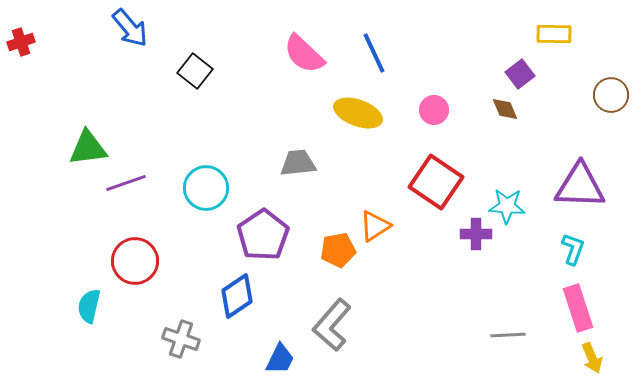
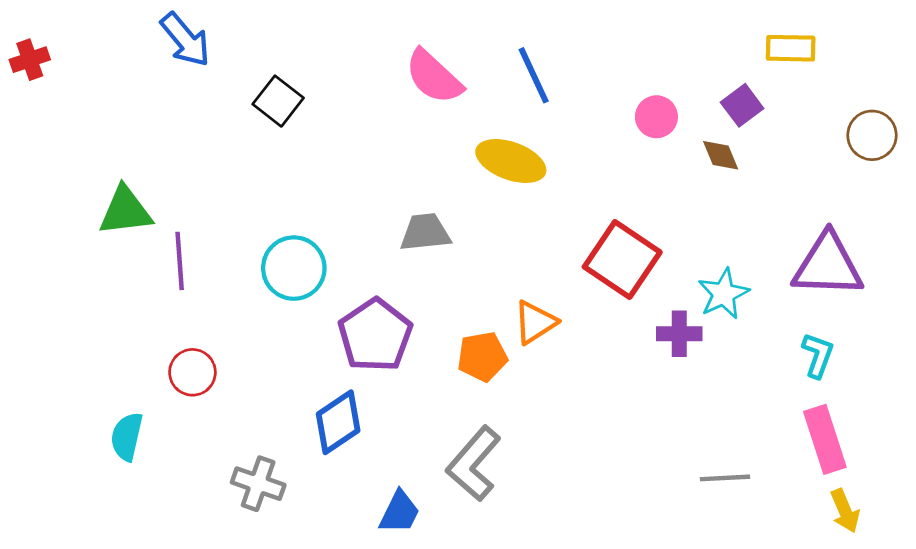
pink circle: (434, 110) -> (656, 117), moved
purple line: (126, 183) -> (180, 261), turned -75
cyan star: (507, 206) -> (724, 294), turned -30
red circle: (135, 261) -> (192, 372), size x0.7

